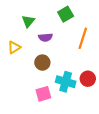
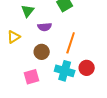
orange line: (83, 38) -> (71, 43), moved
pink square: (43, 94) -> (32, 77), moved

